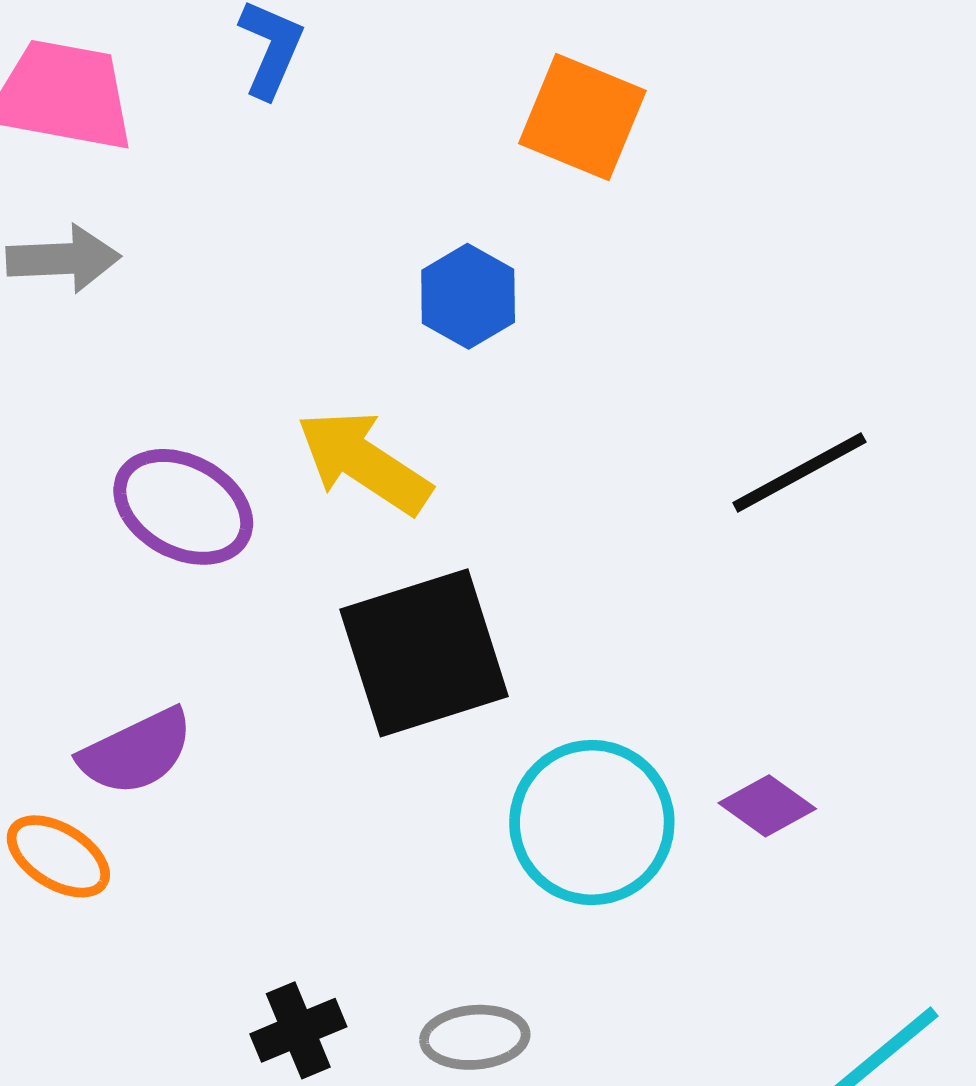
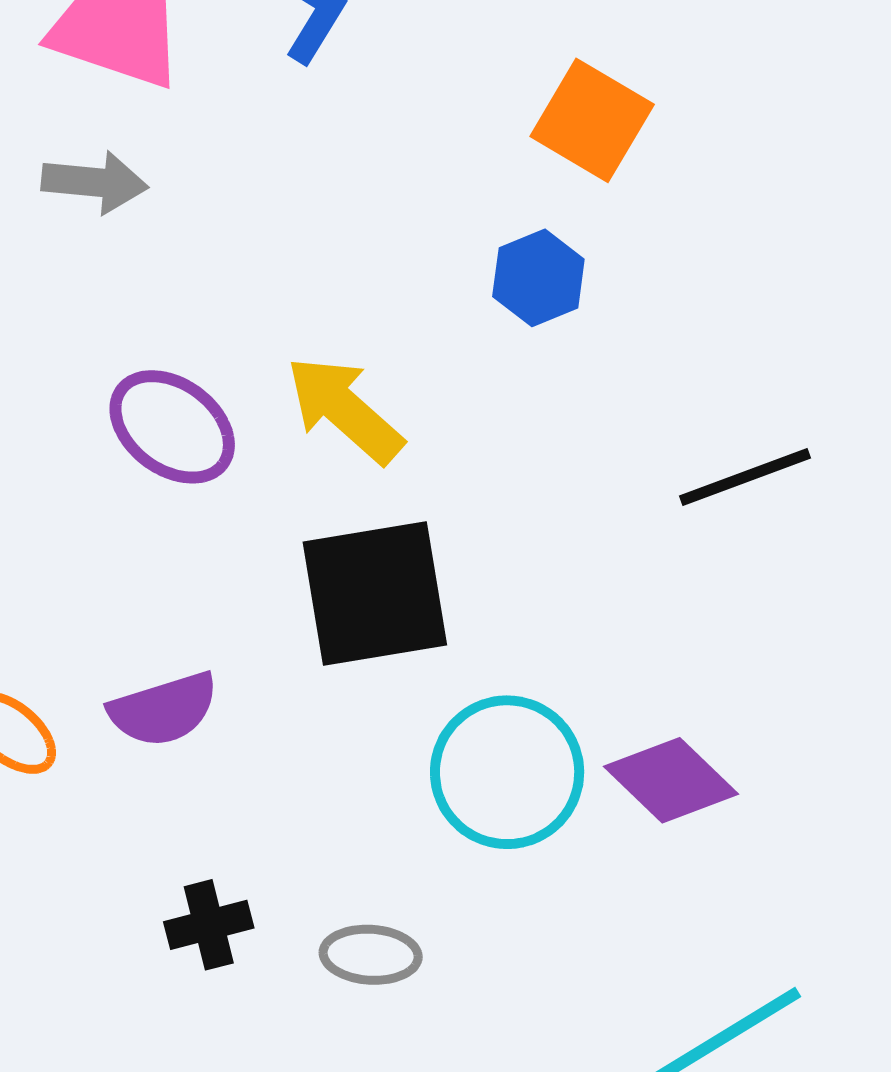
blue hexagon: (468, 296) -> (538, 278), moved
purple semicircle: (136, 752) -> (164, 709), moved
purple diamond: (767, 806) -> (671, 780), size x1.5

